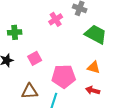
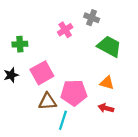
pink square: (35, 58) -> (42, 73), size x1.5
brown triangle: (30, 91) -> (47, 102), moved

